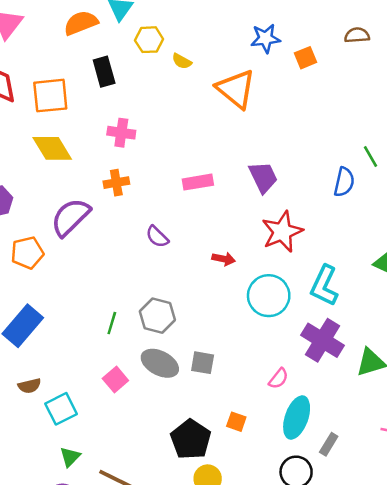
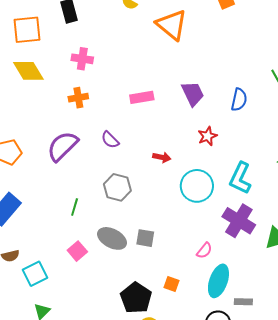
blue semicircle: (344, 182) -> (239, 100), moved
purple semicircle: (70, 217) -> (63, 146), moved
red star: (282, 232) -> (207, 136), size x0.6
gray hexagon: (157, 316) -> (117, 187), moved
gray rectangle: (329, 444) -> (243, 302), turned 60

